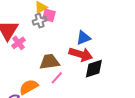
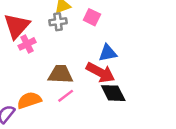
pink square: (49, 15) -> (92, 17), moved
black diamond: (94, 69) -> (113, 93), turned 70

